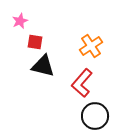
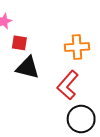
orange cross: (91, 46) -> (77, 47), turned 30

